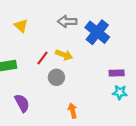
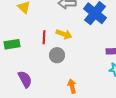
red line: (42, 58) -> (44, 37), turned -32

